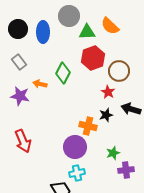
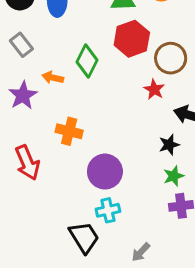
purple star: (20, 96) -> (23, 95), turned 30
black star: (106, 115) -> (169, 145), moved
orange cross: (88, 126) -> (69, 131), moved
green star: (113, 153) -> (174, 176), moved

